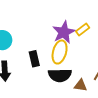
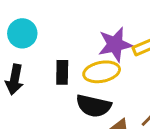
yellow ellipse: (60, 52) -> (102, 72), turned 50

